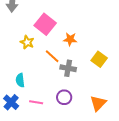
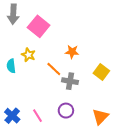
pink square: (45, 24) -> (39, 26), moved
cyan semicircle: (20, 80) -> (11, 66), moved
pink line: (36, 102) -> (38, 116), turned 48

